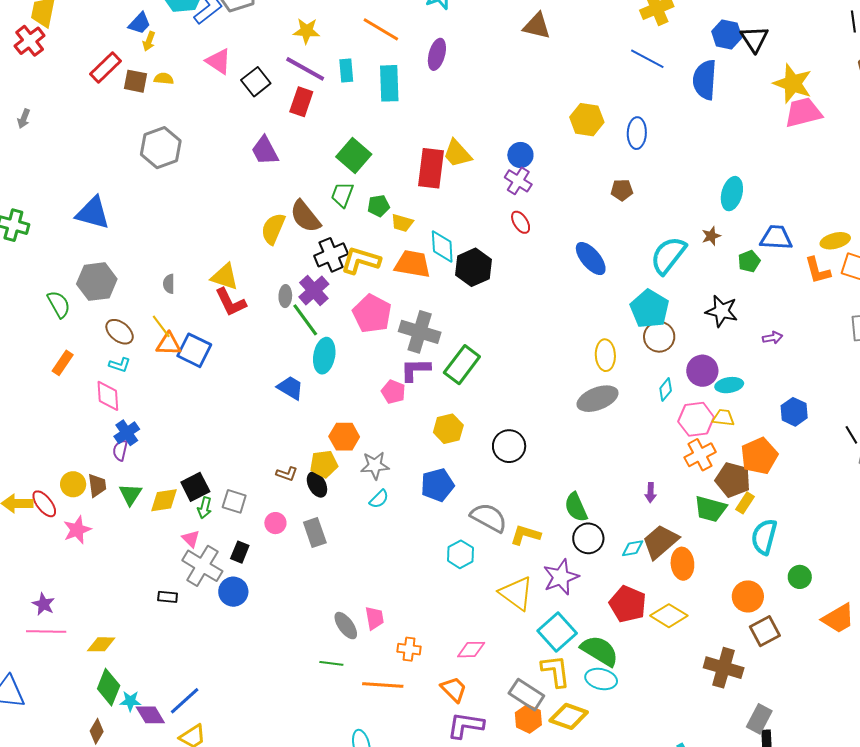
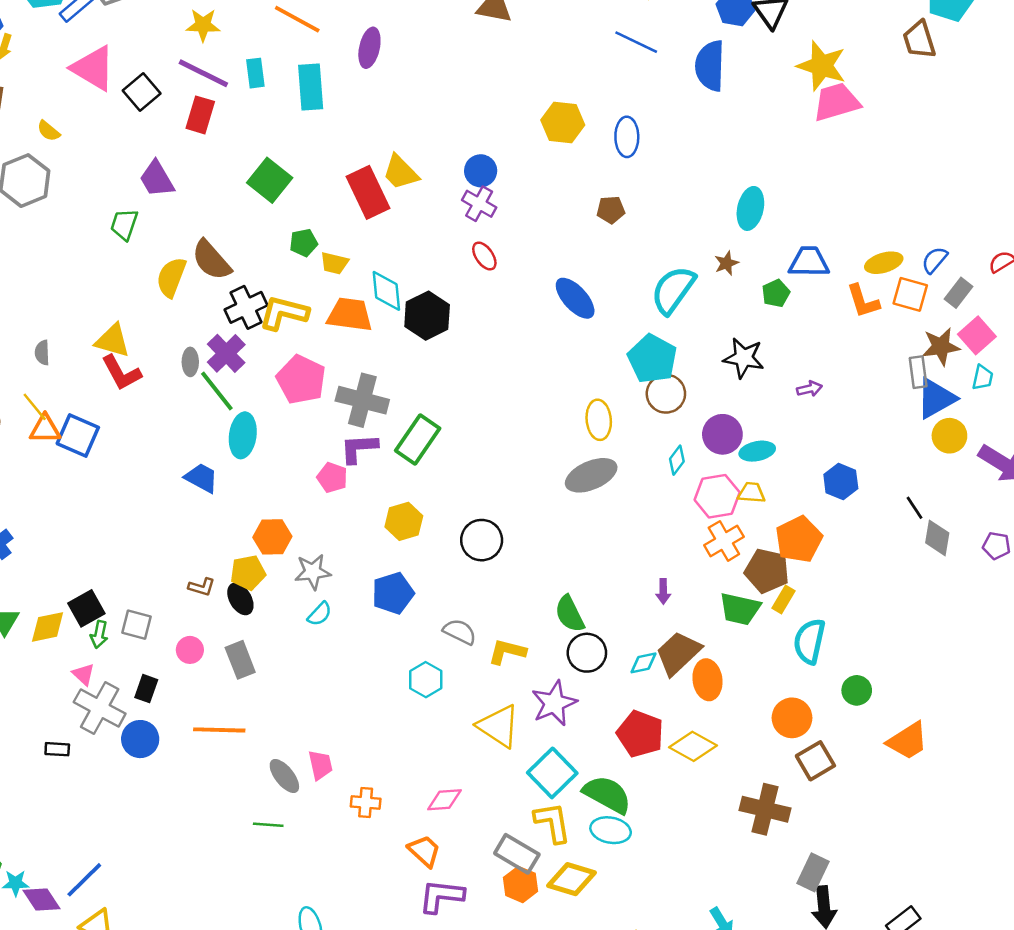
pink triangle: (218, 61) -> (93, 68), size x1.4
yellow semicircle: (164, 79) -> (49, 131), moved, turned -144
red rectangle: (431, 168) -> (368, 192), turned -30
green trapezoid: (342, 195) -> (124, 224), moved
gray semicircle: (489, 518) -> (460, 632), size x0.7
orange line: (383, 685) -> (219, 730), moved

